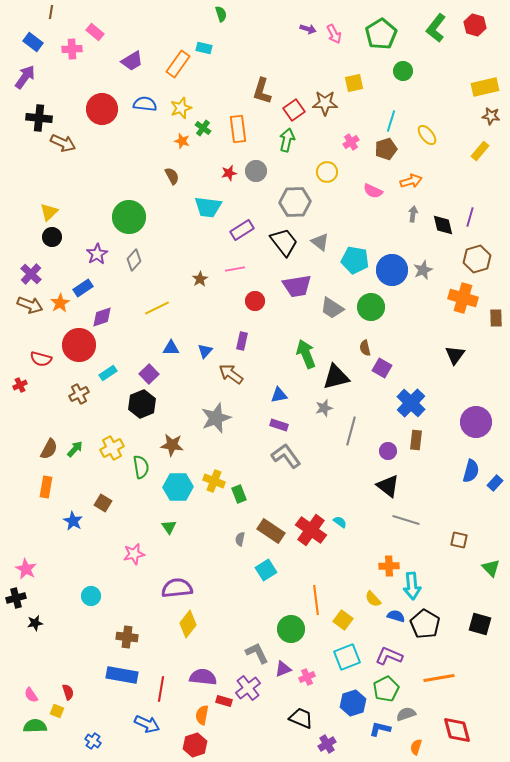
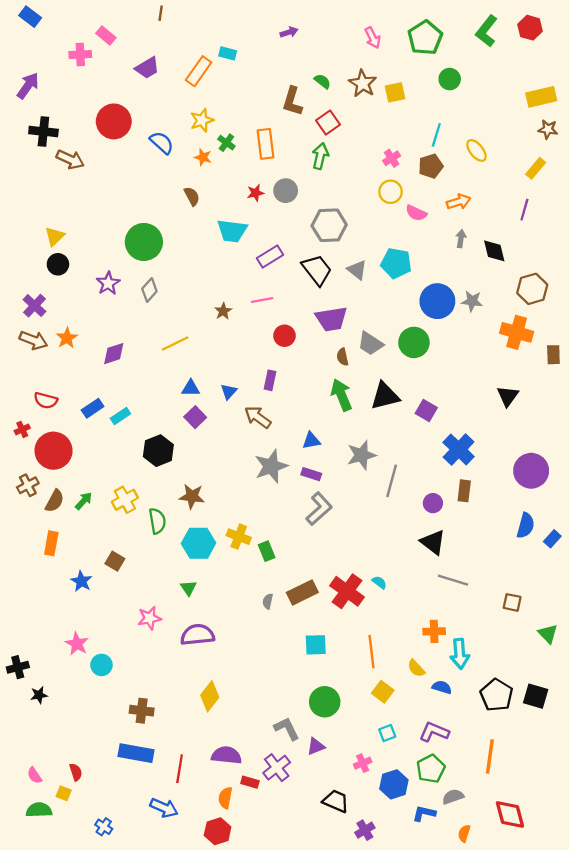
brown line: (51, 12) -> (161, 13), moved
green semicircle: (221, 14) -> (322, 81), moved, turned -35
purple arrow: (308, 29) -> (289, 32), moved, turned -35
blue rectangle: (33, 42) -> (30, 17), moved
brown star: (325, 103) -> (363, 84), moved, turned 30
blue semicircle: (145, 104) -> (162, 143), moved, turned 35
yellow circle: (327, 172) -> (391, 192), moved
purple line: (470, 217) -> (524, 210), moved
cyan pentagon: (355, 260) -> (396, 263), moved
gray star: (423, 270) -> (472, 301), turned 30
blue rectangle: (83, 288) -> (93, 408), moved
red circle: (79, 345) -> (53, 451), moved
brown semicircle: (365, 348) -> (343, 357), moved
purple square: (149, 374) -> (195, 417), moved
black triangle: (336, 377) -> (385, 396), moved
brown cross: (79, 394) -> (28, 485), moved
gray star: (324, 408) -> (362, 455), size x1.5
gray star: (216, 418) -> (271, 466), moved
gray L-shape: (286, 456) -> (319, 509), turned 84
brown rectangle: (271, 531) -> (302, 592), turned -60
pink star: (26, 569) -> (77, 644), moved
cyan square: (266, 570) -> (316, 645), moved, turned 30
purple semicircle: (177, 588) -> (197, 635), moved
orange line: (316, 600) -> (372, 652), moved
black pentagon: (425, 624) -> (497, 695), moved
cyan square: (347, 657) -> (387, 733), size x0.6
pink cross: (307, 677) -> (363, 763), moved
orange line: (439, 678) -> (490, 756), turned -72

